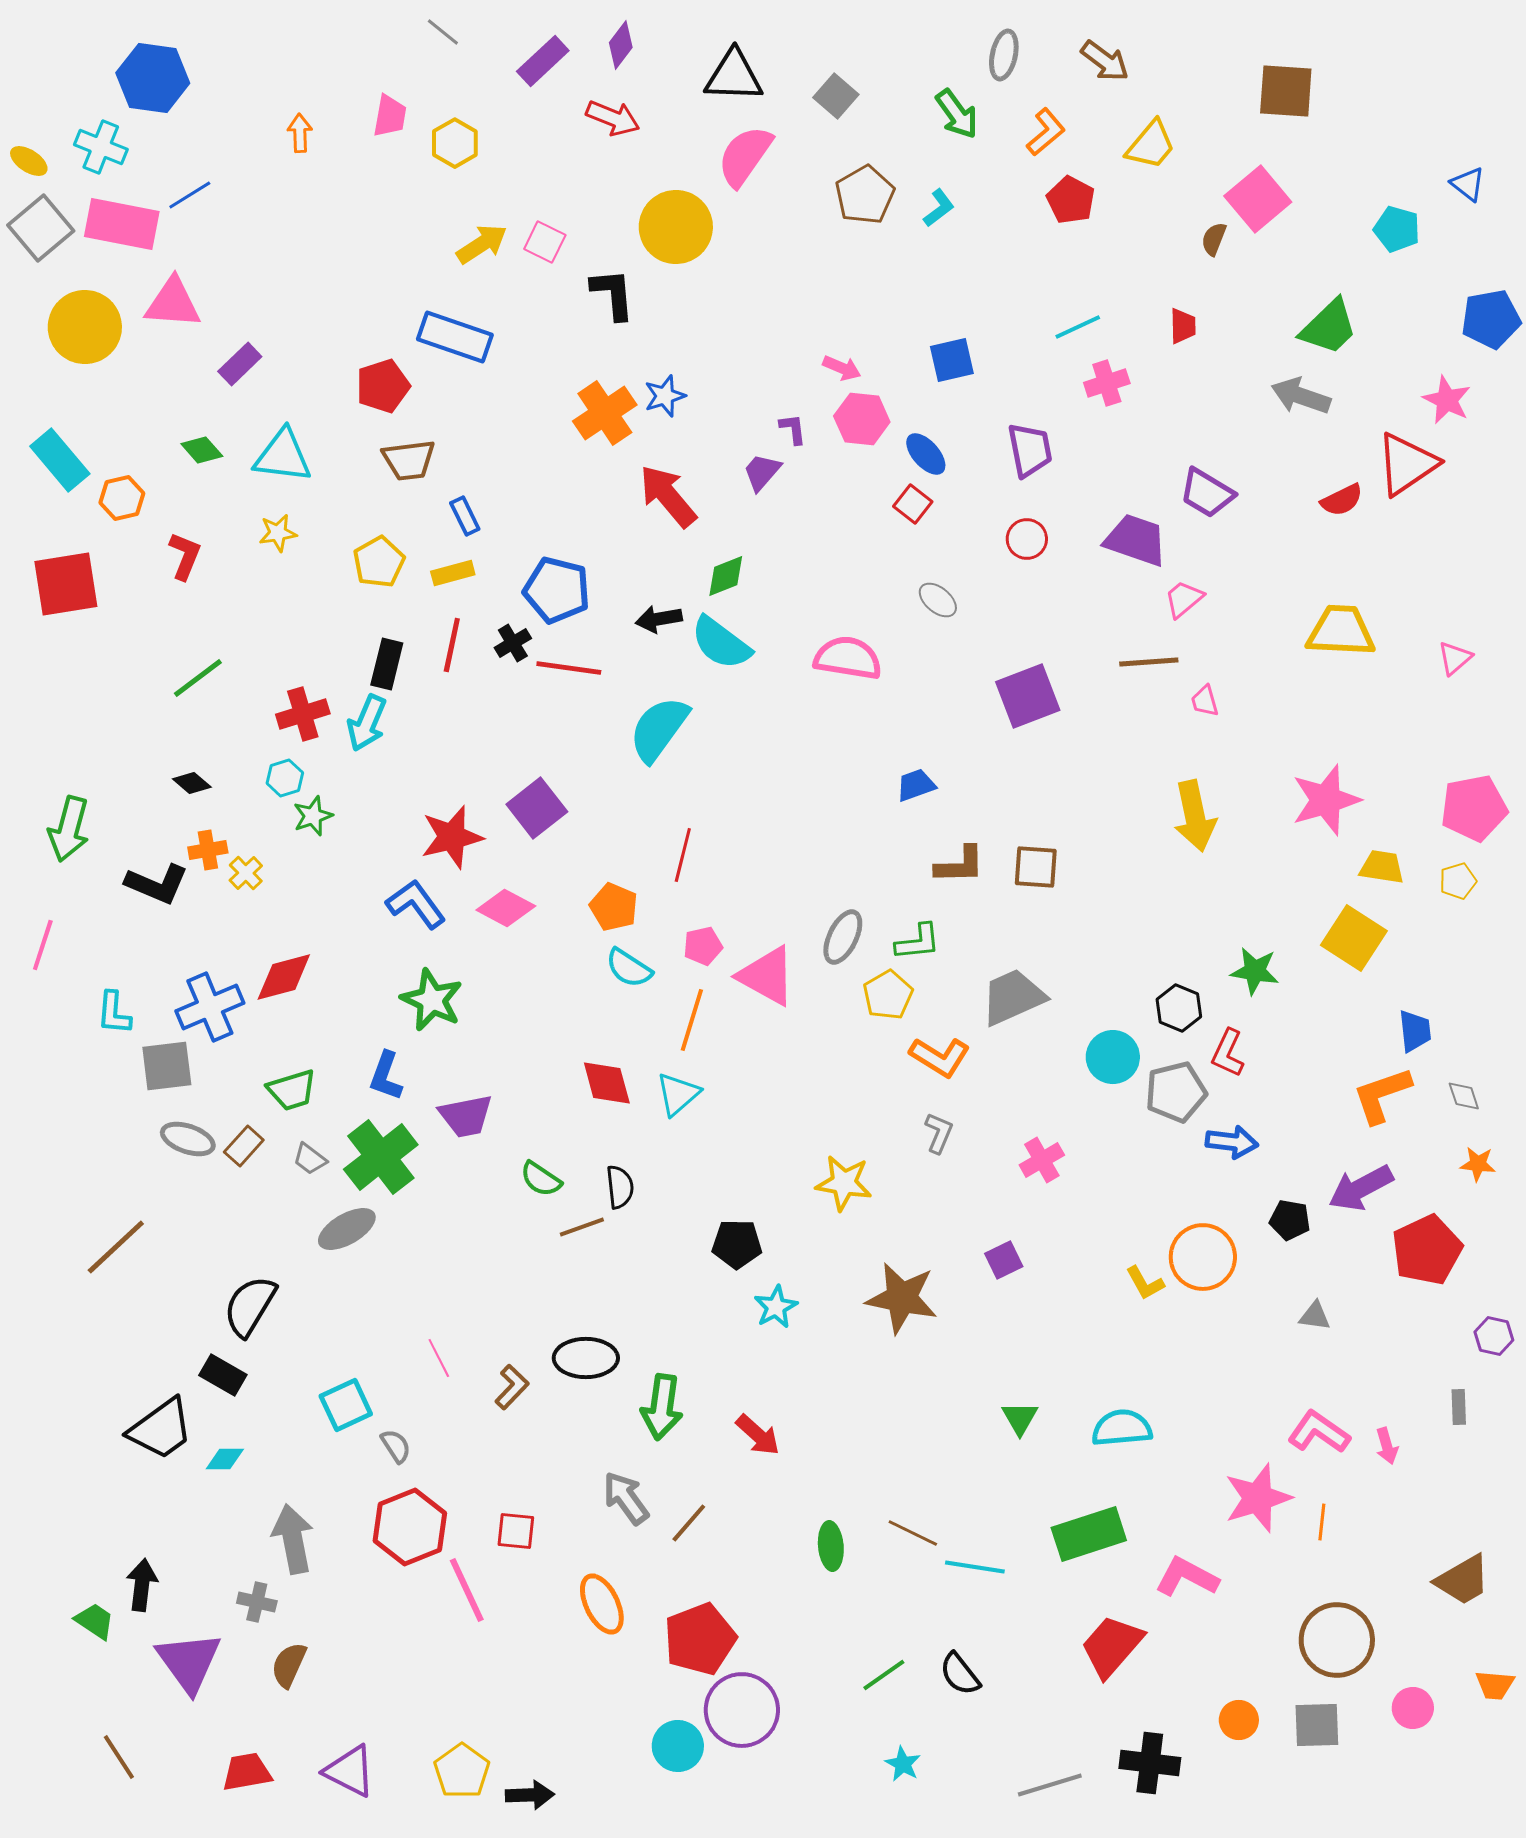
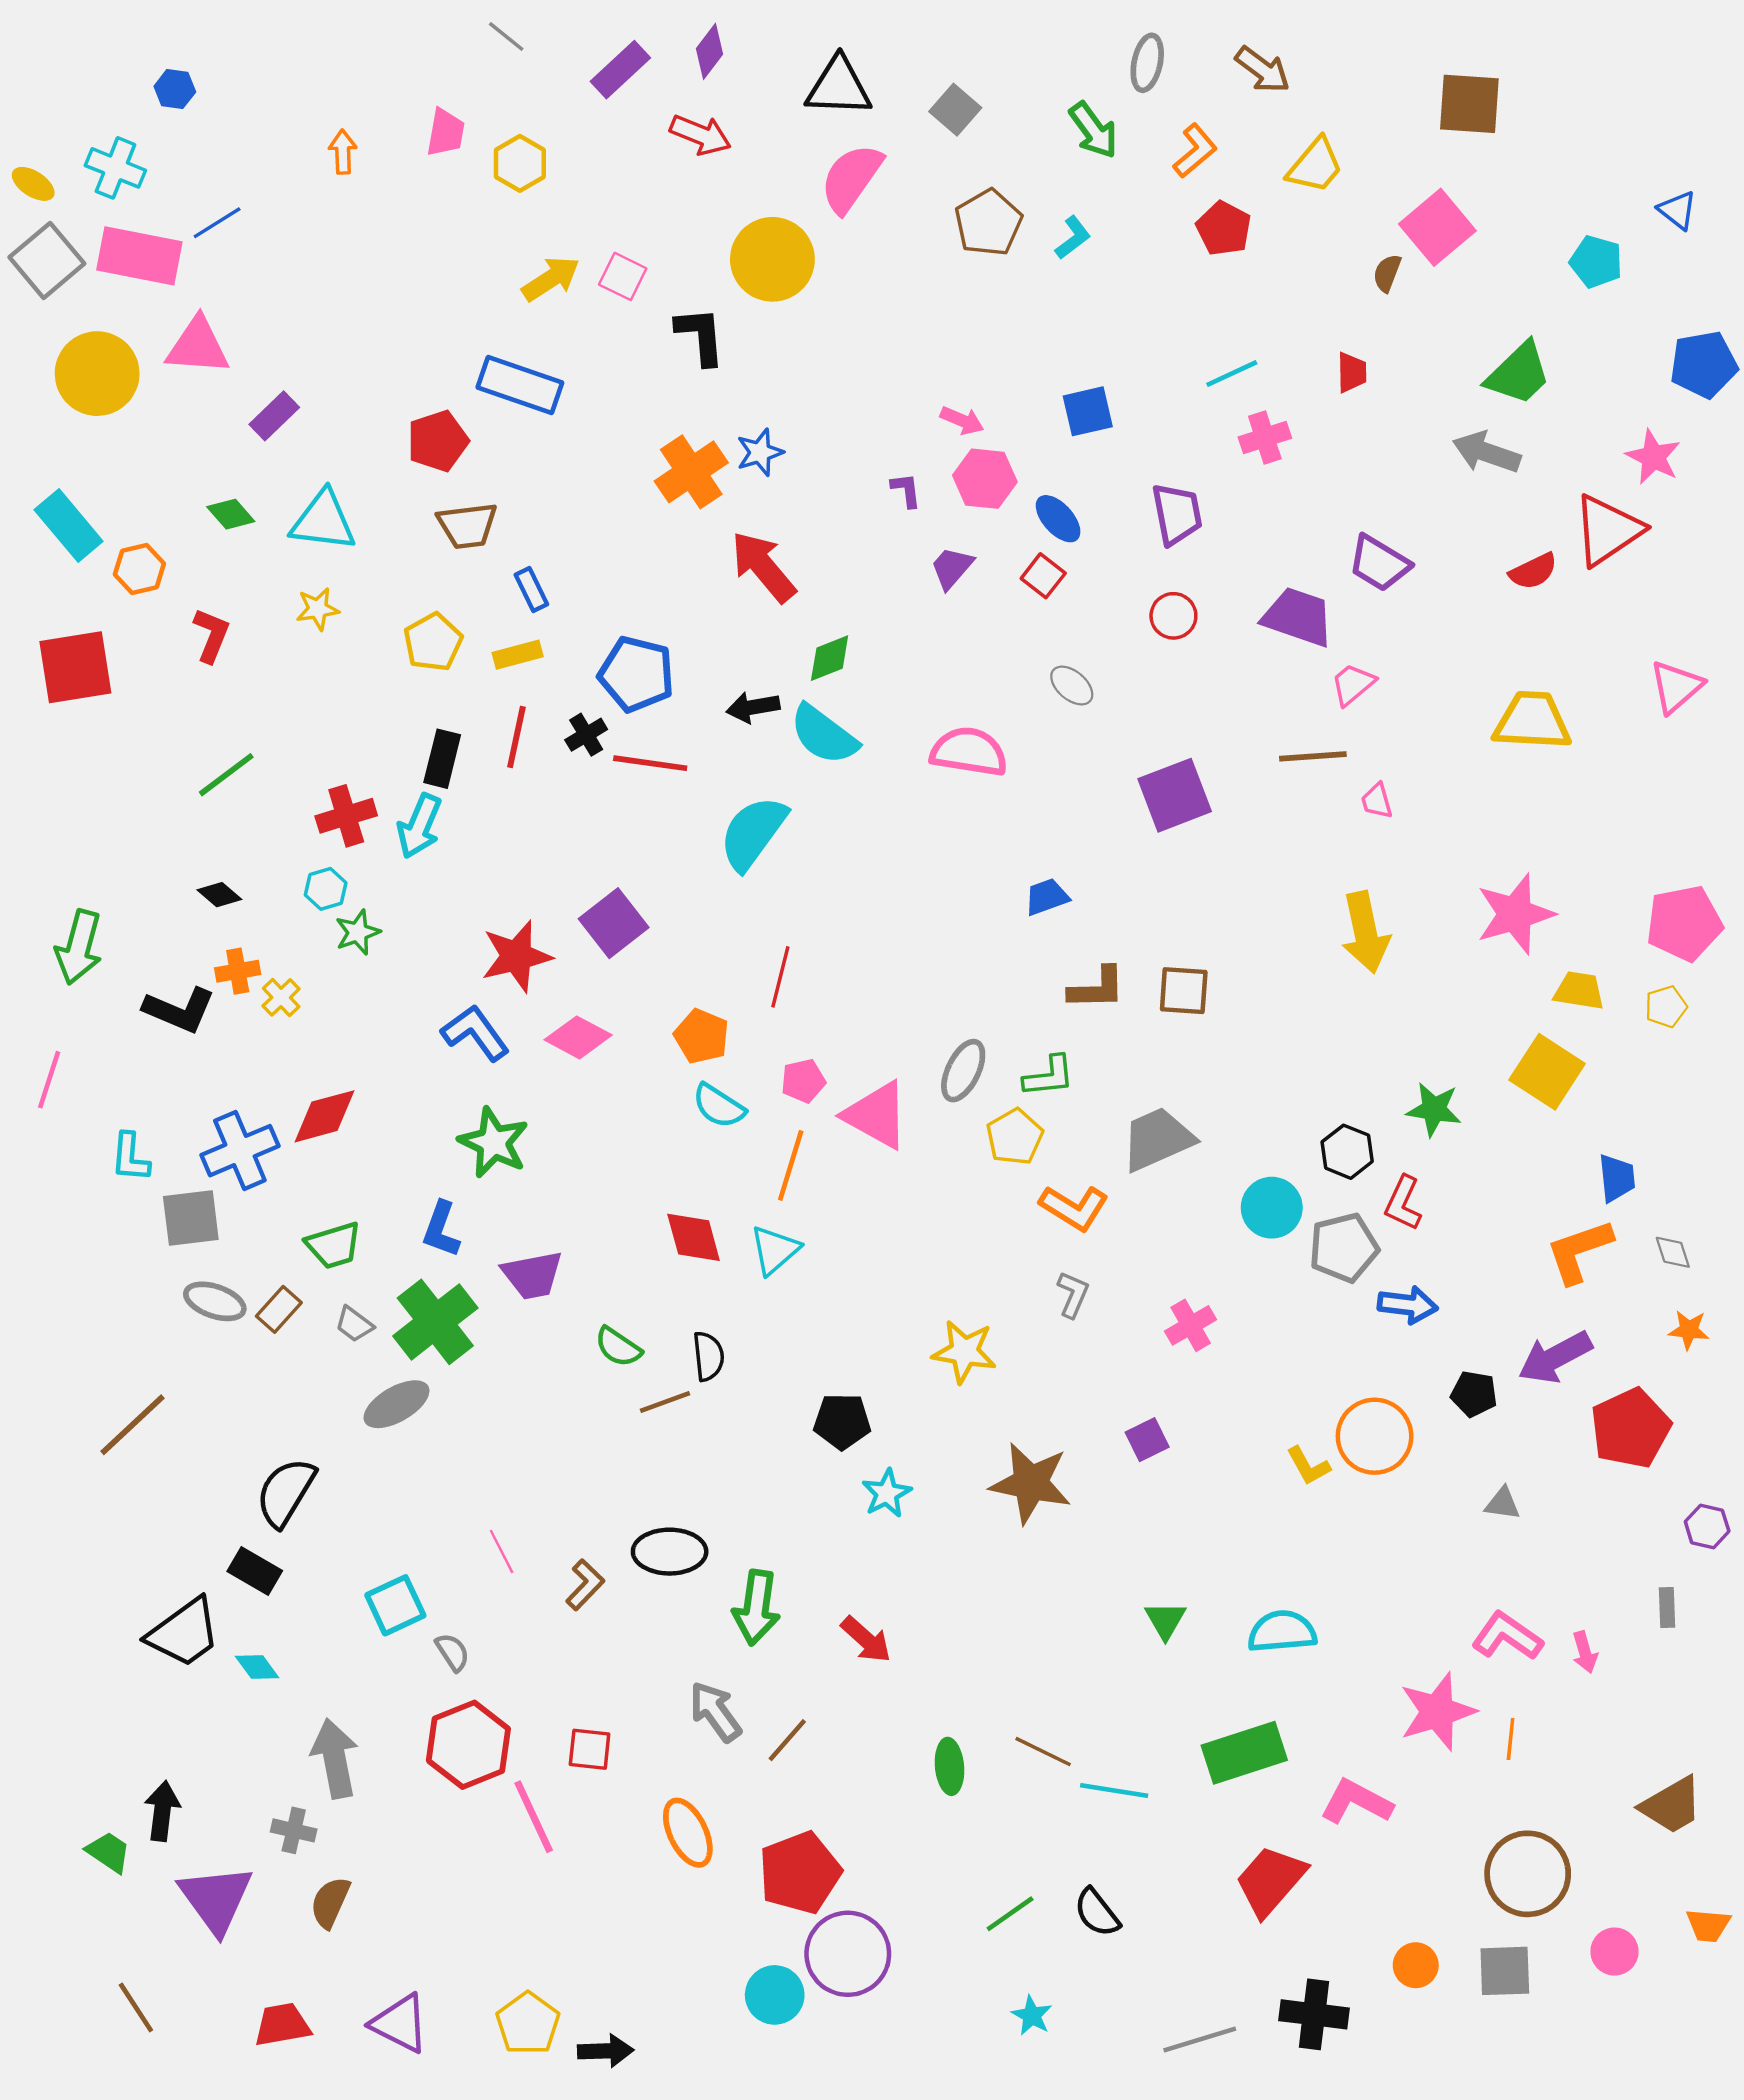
blue hexagon: (153, 78) -> (175, 89), size x0.5
purple trapezoid: (762, 472) -> (952, 568), moved
pink triangle: (1455, 658) -> (1676, 687), moved, size x1.4
cyan diamond: (225, 1459) -> (257, 1667), turned 54

